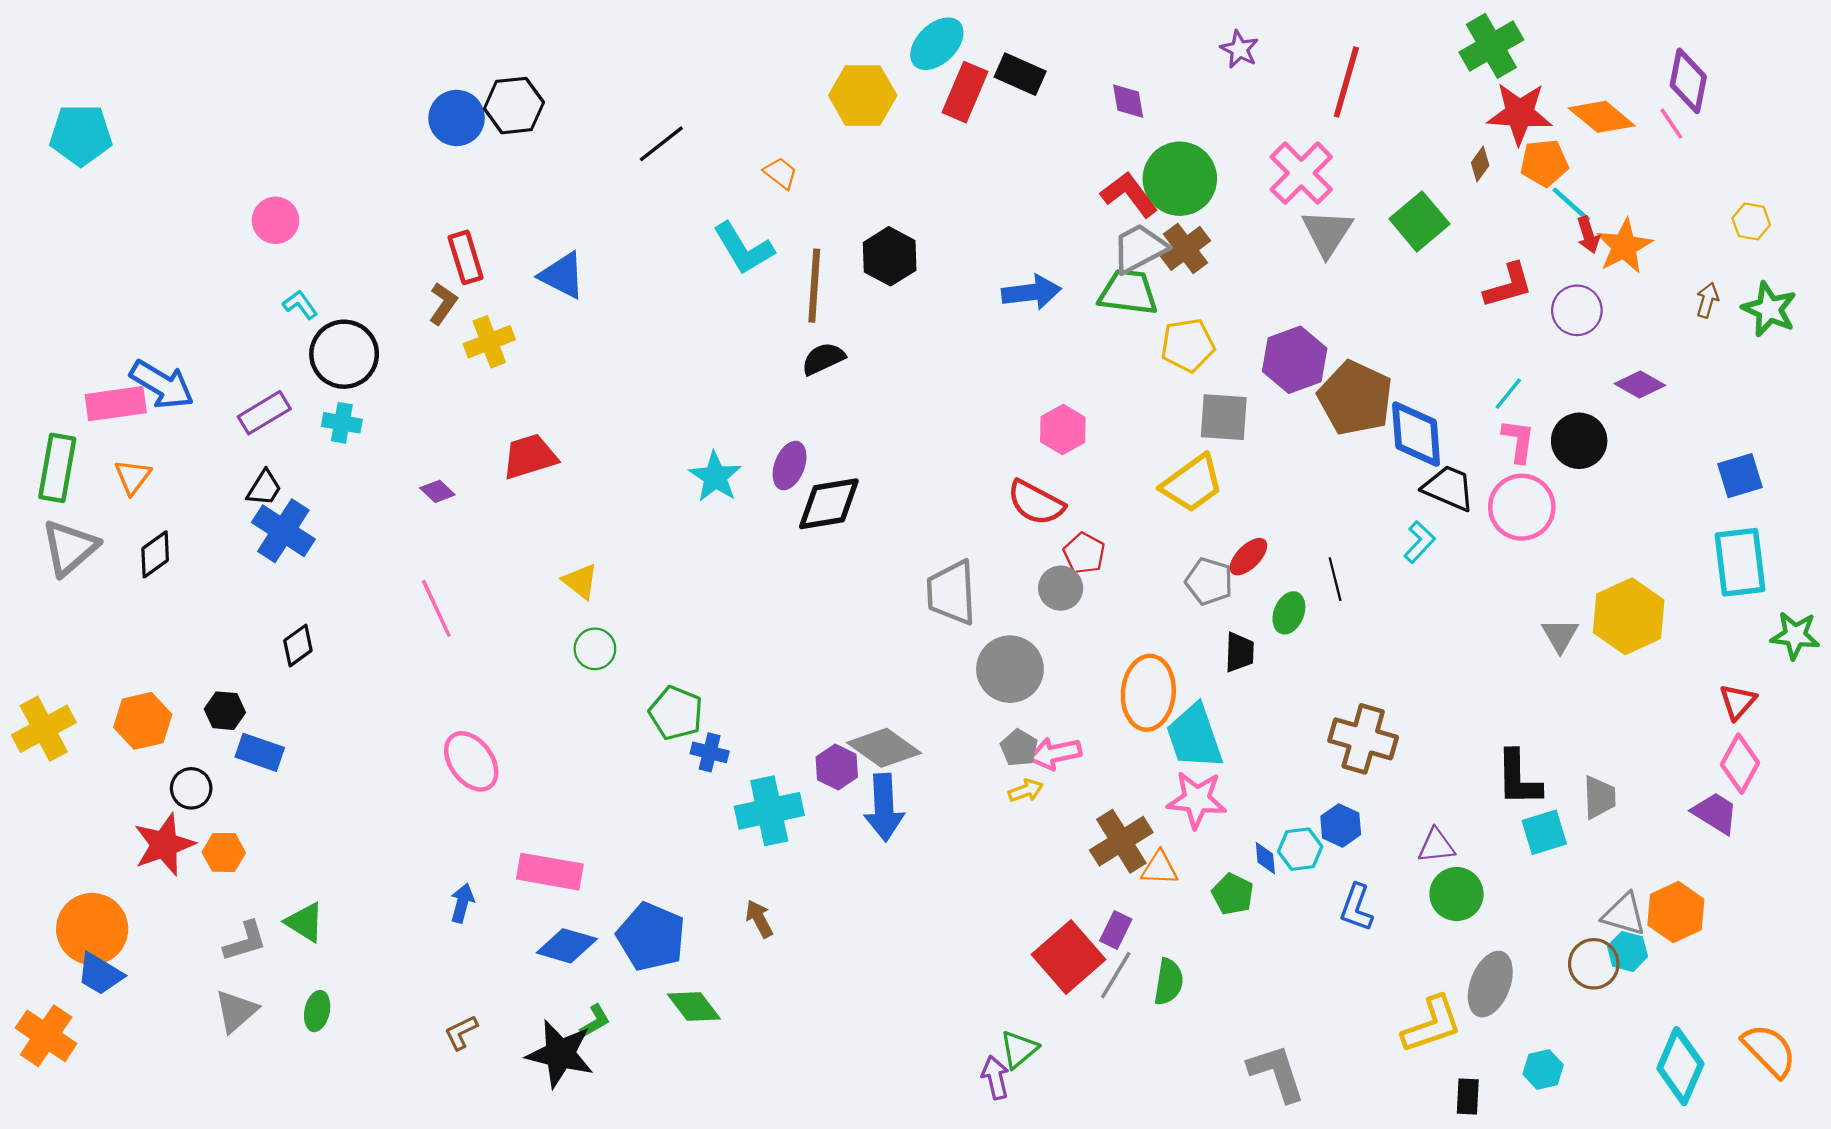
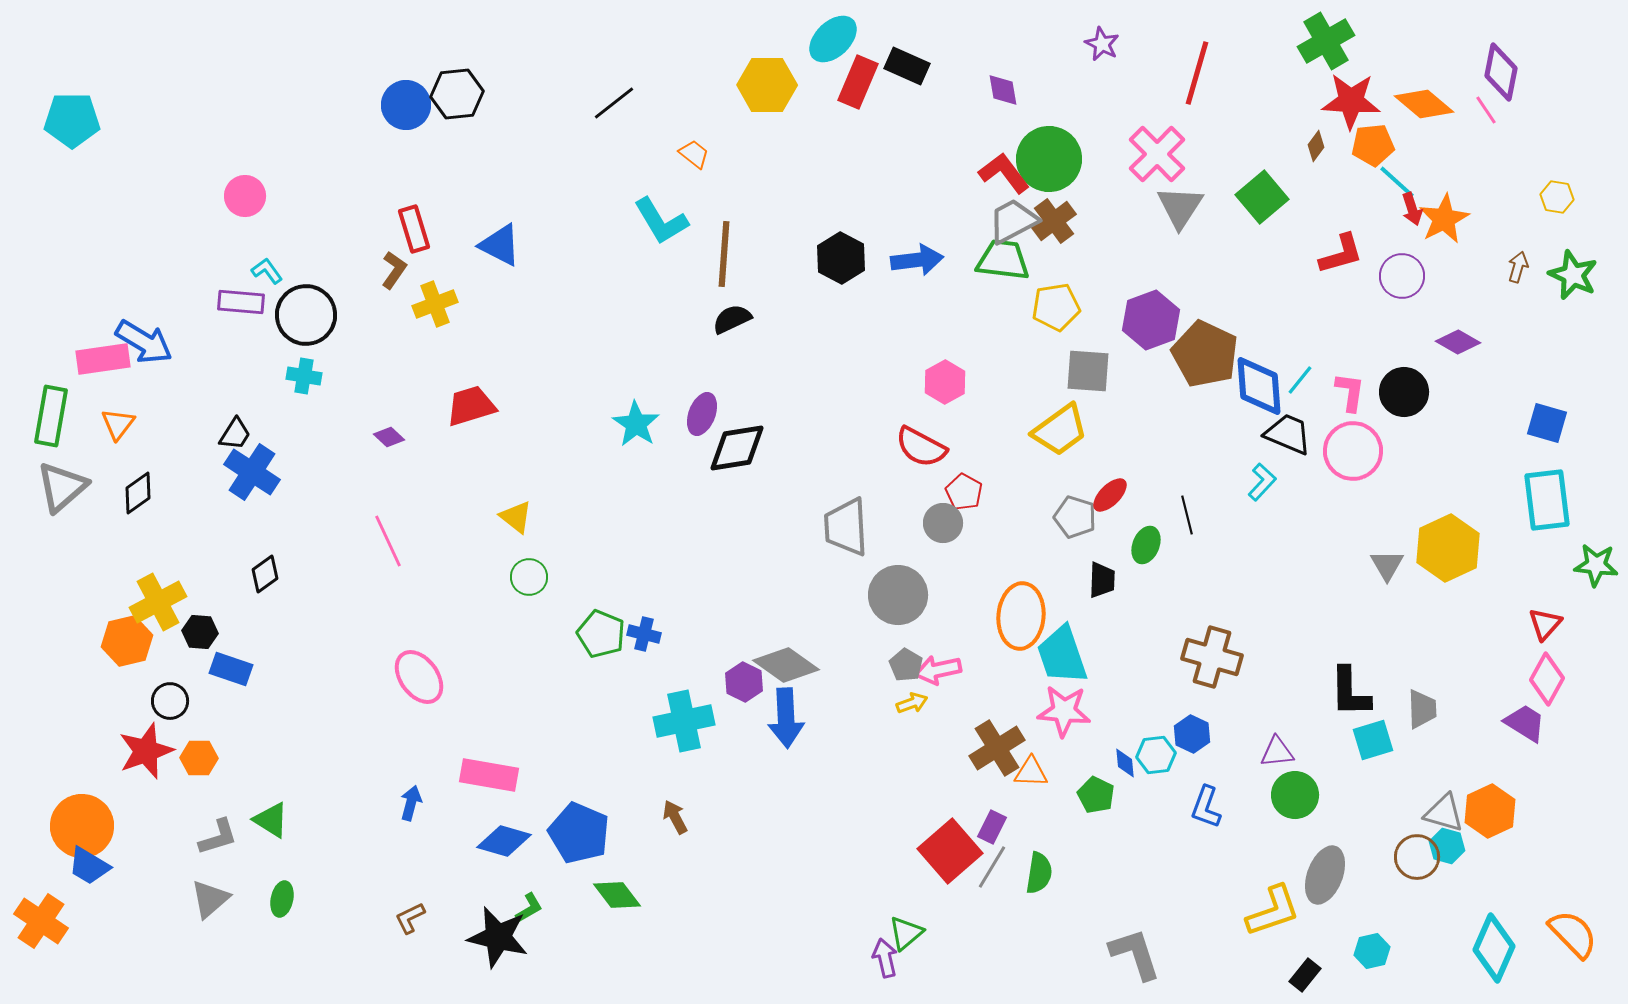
black line: (661, 144) -> (614, 103), moved
black hexagon: (890, 256) -> (841, 258), moved
cyan line: (1508, 394) -> (1300, 380), moved
purple rectangle: (264, 413) -> (241, 302), moved, turned 36
blue square: (1740, 476) -> (1547, 423), turned 33
yellow cross: (44, 729) -> (158, 602), moved
blue cross: (710, 752) -> (644, 634), moved
black rectangle: (1468, 1097) -> (1305, 975), turned 36

